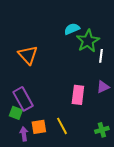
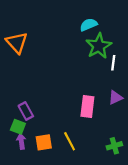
cyan semicircle: (72, 29) -> (89, 25), moved
orange triangle: (28, 55) -> (17, 43), moved
purple rectangle: (23, 99) -> (26, 111), size x0.7
purple arrow: (24, 134) -> (21, 141), moved

